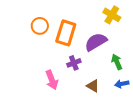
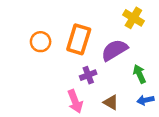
orange circle: (40, 26) -> (41, 42), moved
pink arrow: (52, 80) -> (75, 101), moved

